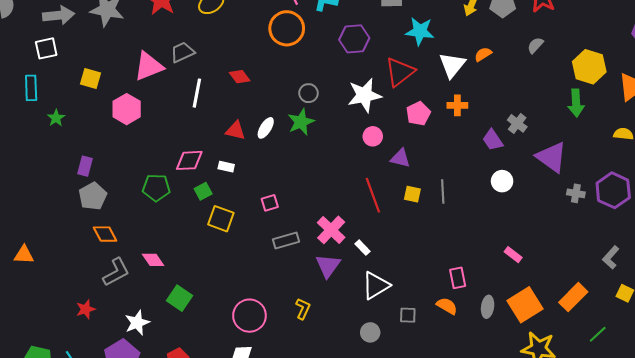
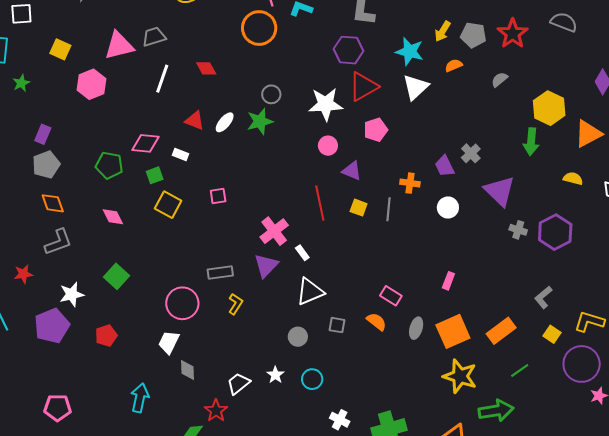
cyan star: (420, 31) -> (410, 51), moved
purple hexagon: (354, 39) -> (349, 50), moved
orange semicircle: (483, 54) -> (454, 65), moved
orange cross: (457, 105) -> (410, 183), moved
gray rectangle: (286, 241) -> (220, 273), moved
pink rectangle: (513, 255) -> (448, 281), turned 66
pink diamond: (153, 260) -> (113, 217), moved
pink rectangle: (458, 278) -> (391, 296), turned -55

